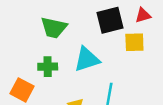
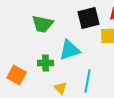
green cross: (48, 67) -> (46, 63), moved

